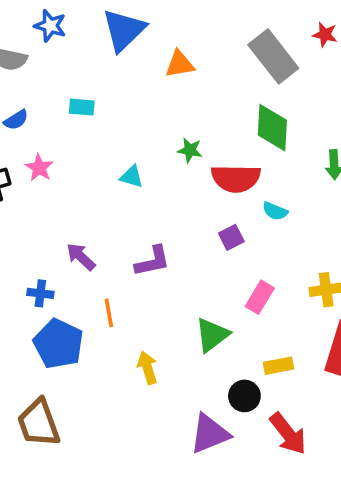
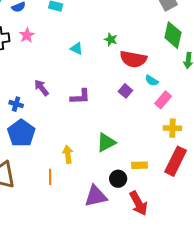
green diamond: (272, 128) -> (173, 35), moved
purple square: (231, 237) -> (125, 91), turned -32
pink rectangle: (260, 297) -> (163, 100), moved
orange line: (109, 313) -> (50, 177), moved

